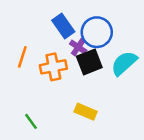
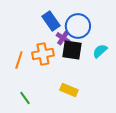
orange line: (22, 57) -> (19, 60), moved
black square: (89, 62) -> (72, 50), turned 30
cyan semicircle: (124, 63) -> (100, 51), size x0.7

